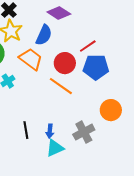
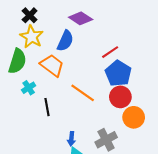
red circle: (65, 63) -> (120, 97), moved
blue pentagon: (96, 67) -> (118, 73), turned 30
black line: (26, 130) -> (47, 107), moved

